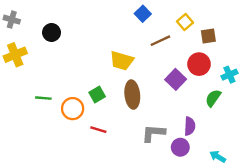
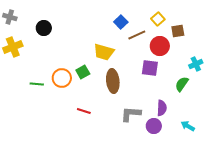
blue square: (143, 14) -> (121, 22), moved
red circle: (199, 64) -> (160, 46), moved
purple square: (176, 79) -> (150, 68), turned -36
green square: (97, 95) -> (83, 72), moved
orange circle: (73, 109) -> (62, 78), moved
cyan arrow: (218, 157) -> (188, 126), moved

